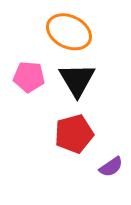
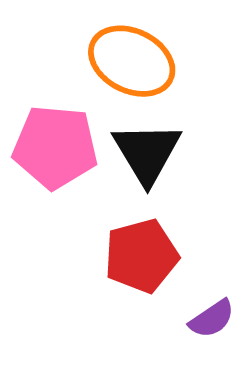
pink pentagon: (29, 77) -> (55, 147), size x1.4

